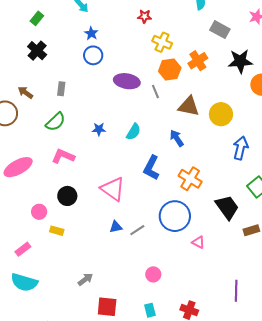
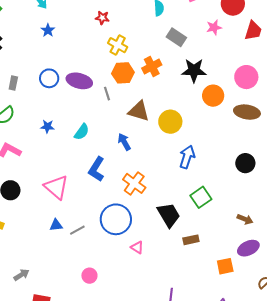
blue circle: (93, 55) -> (49, 78), moved

